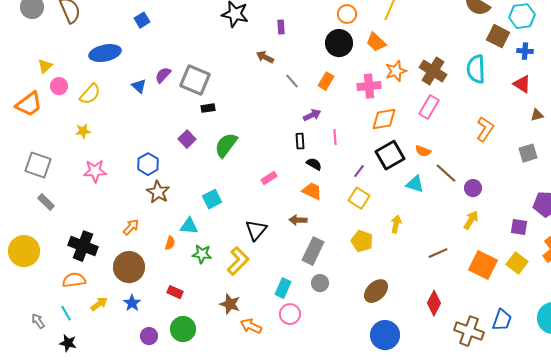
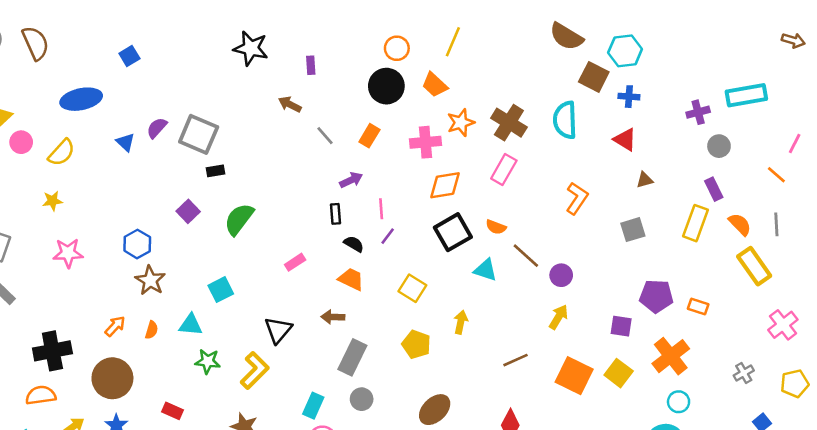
purple line: (359, 171) -> (388, 236), moved
orange semicircle: (170, 243) -> (152, 330), moved
black cross: (83, 246) -> (52, 351), turned -32

